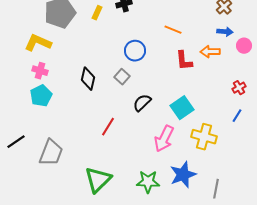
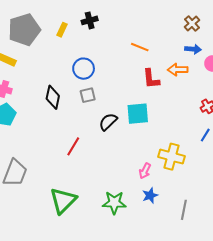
blue circle: (135, 51) -> (84, 69), moved
gray square: (122, 77) -> (88, 95), turned 35
cyan square: (182, 108) -> (138, 114), moved, turned 30
pink arrow: (164, 139) -> (145, 171), moved, size x0.6
blue star: (183, 175) -> (150, 195), size x0.6

